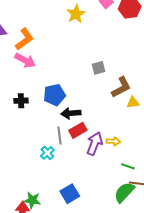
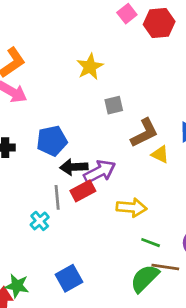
yellow star: (76, 14) -> (90, 67), moved
yellow triangle: (133, 102) -> (160, 154), turned 32
yellow arrow: (113, 141) -> (131, 208), size x1.5
purple arrow: (94, 144) -> (100, 172), moved, turned 40

